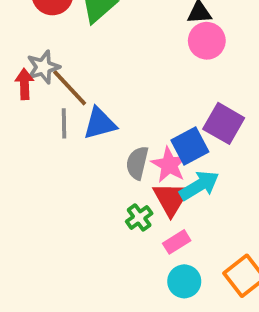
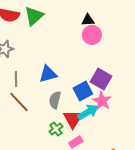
brown line: (70, 88) -> (19, 102), moved
blue triangle: (100, 123) -> (48, 74), moved
pink star: (169, 165) -> (102, 101), moved

